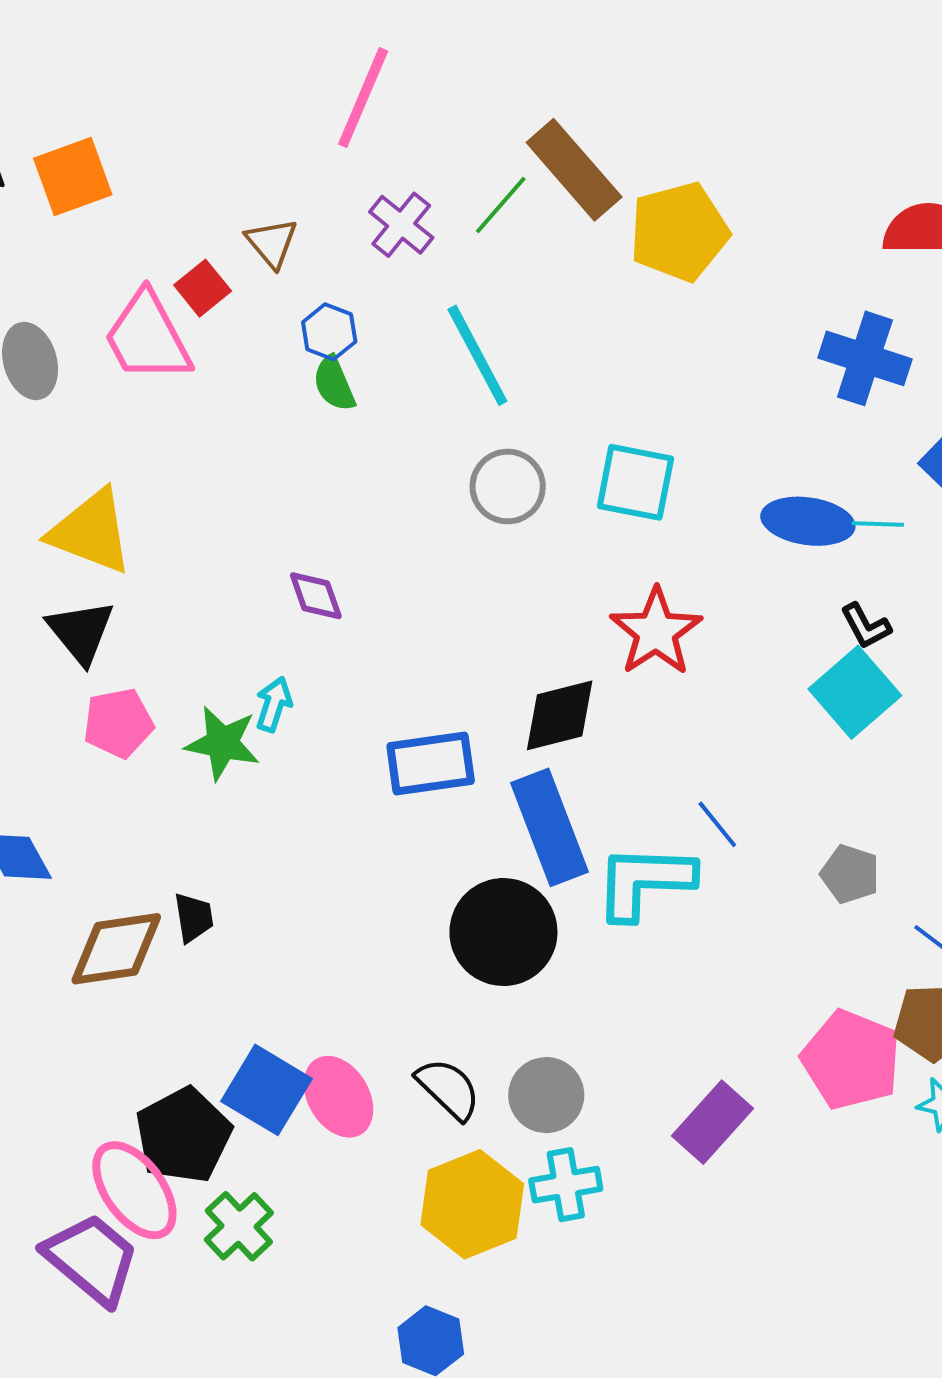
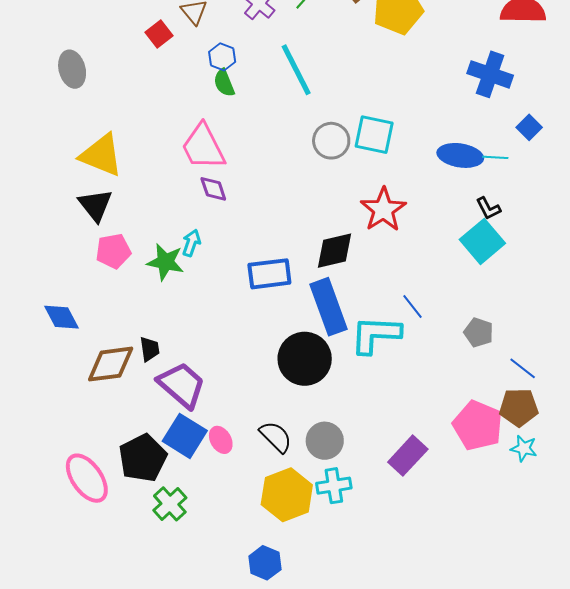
pink trapezoid: (147, 337) -> (203, 147), moved
gray circle: (508, 487) -> (331, 141), moved
pink ellipse: (339, 1097) -> (221, 440), size x0.7
pink ellipse: (134, 1190) -> (87, 478), moved
purple trapezoid: (92, 1259) -> (182, 385), moved

